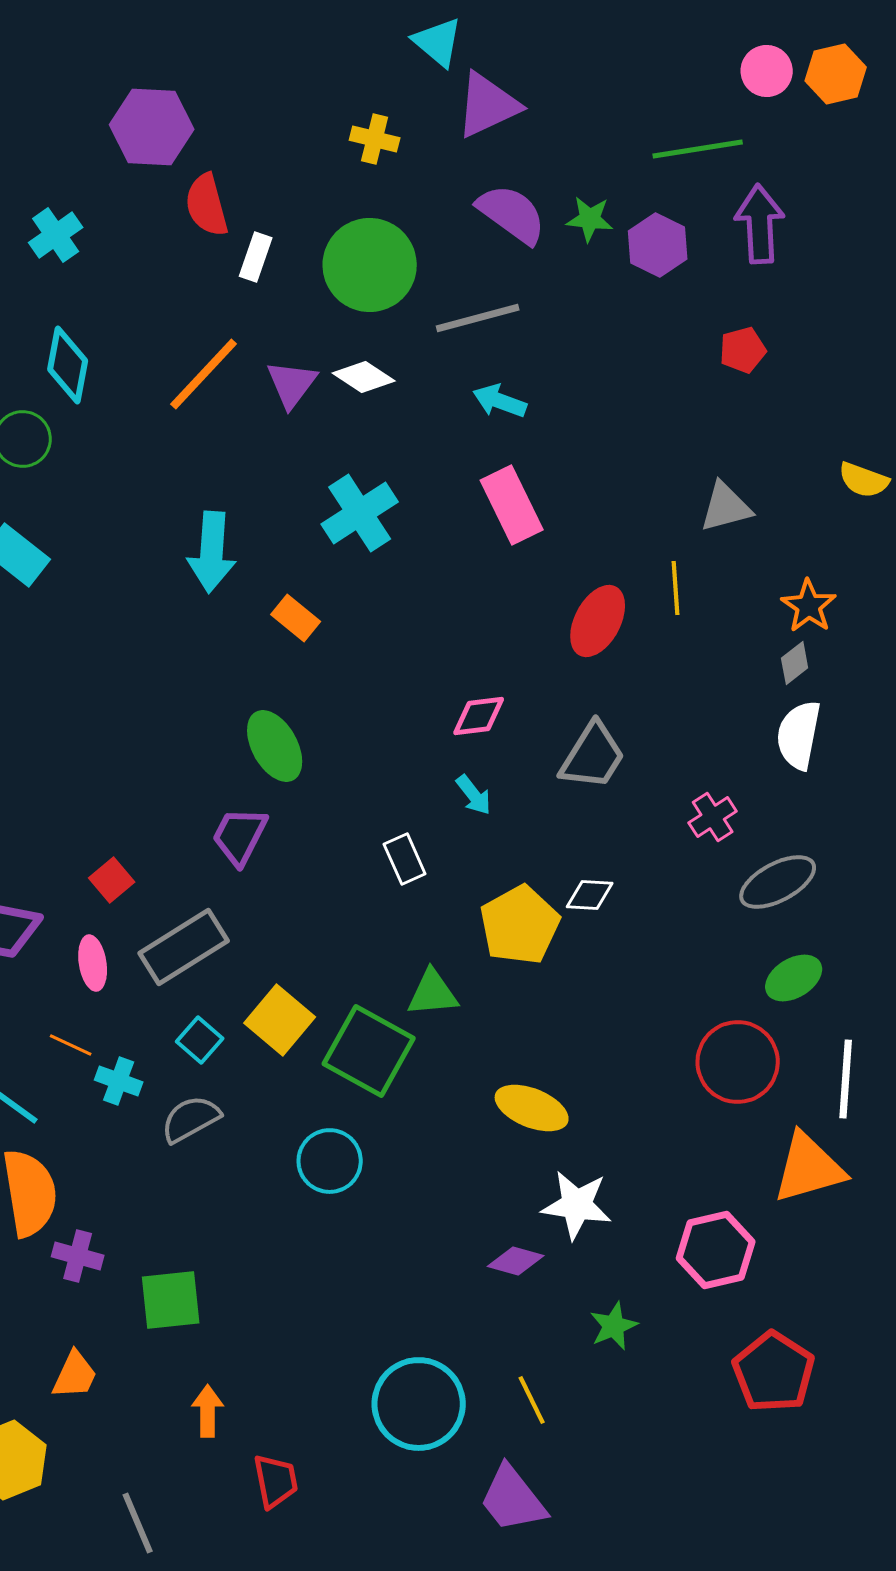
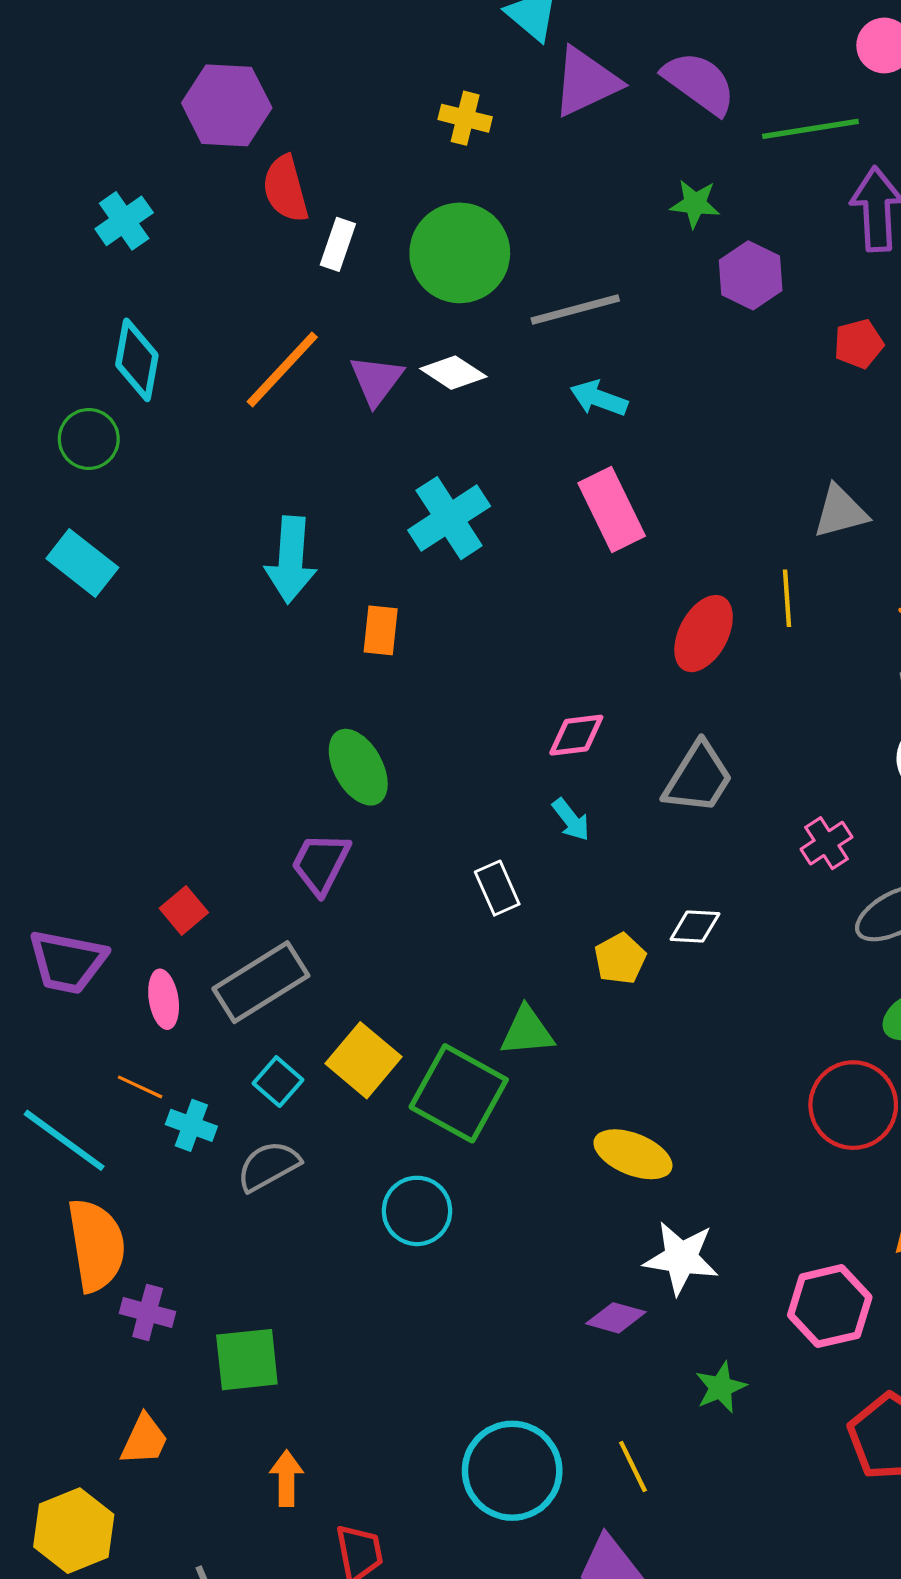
purple semicircle: (512, 214) -> (699, 83), moved
purple hexagon: (658, 245) -> (751, 275), moved
orange rectangle: (296, 618) -> (381, 630), turned 57
yellow pentagon: (520, 925) -> (620, 959), size x0.6

